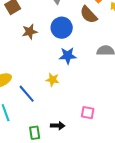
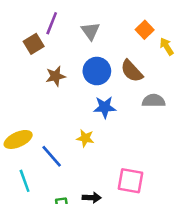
brown semicircle: (89, 15) -> (132, 71), moved
pink square: (88, 113) -> (130, 181), size x1.5

